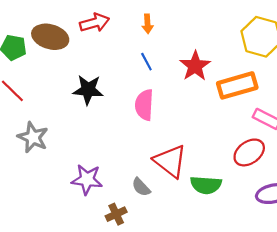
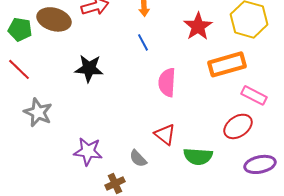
red star: (195, 66) -> (198, 26), moved
pink semicircle: (144, 105) -> (167, 82), moved
red triangle: (170, 161) -> (165, 134), size x0.7

